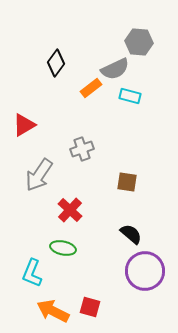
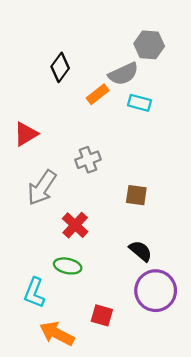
red square: (90, 307) -> (102, 315), moved

